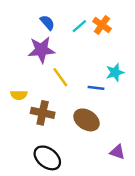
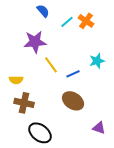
blue semicircle: (47, 23) -> (43, 11), moved
blue line: (96, 88) -> (73, 74), moved, turned -32
brown cross: (43, 113) -> (24, 103), moved

